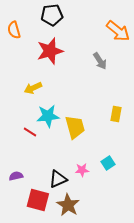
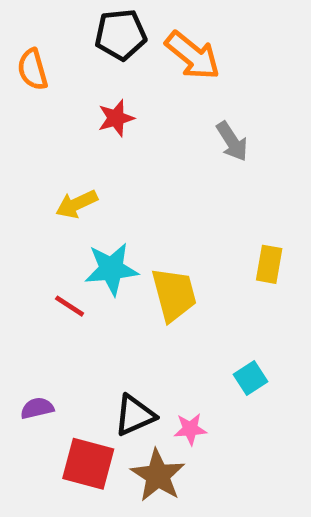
orange arrow: (118, 31) -> (193, 55), moved
red star: (50, 51) -> (116, 118), size x0.6
pink star: (82, 170) -> (190, 429), moved

